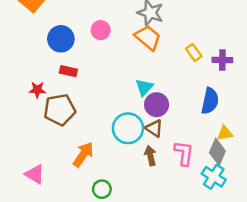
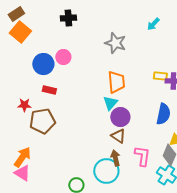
pink circle: (101, 30) -> (63, 57), moved
orange trapezoid: (148, 38) -> (116, 82), moved, turned 45
yellow rectangle: (194, 52) -> (160, 76), moved, turned -48
cyan circle: (128, 128) -> (106, 171), moved
orange arrow: (83, 154) -> (22, 157), moved

